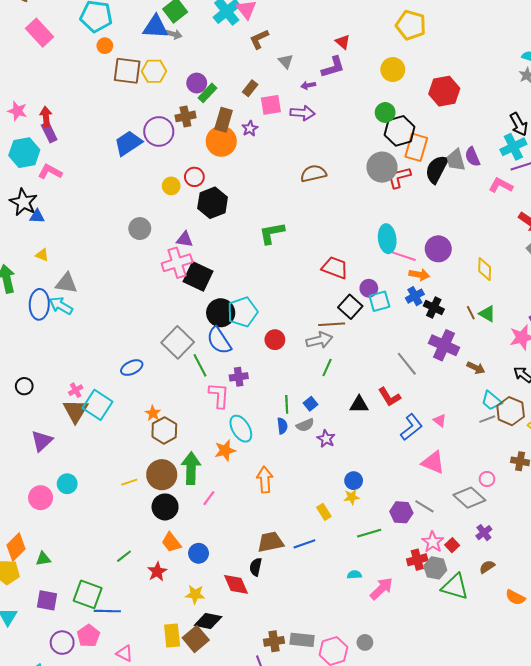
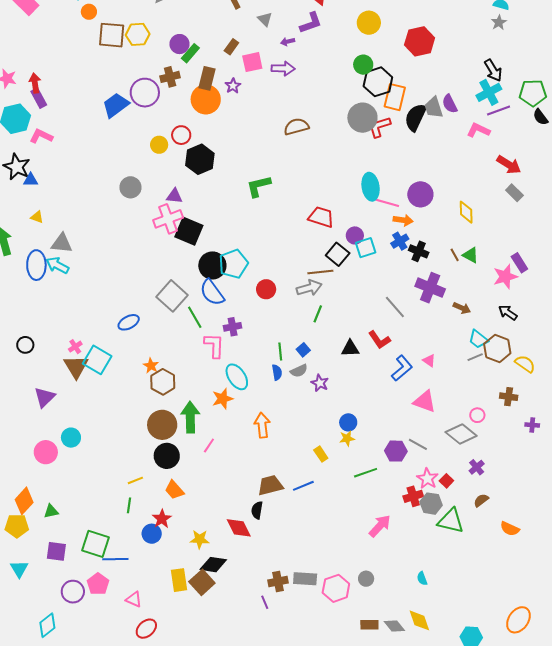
yellow line: (129, 482) -> (135, 480), moved
blue circle: (199, 553) -> (152, 534), moved
green line: (124, 556) -> (129, 505), turned -42
cyan semicircle: (354, 575) -> (422, 578), moved, turned -104

